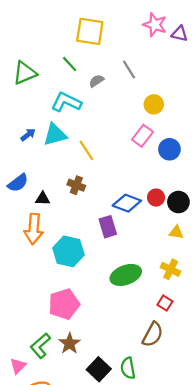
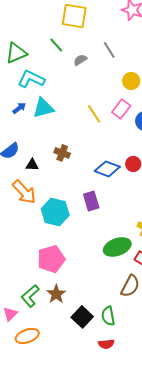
cyan L-shape: (66, 102) -> (31, 79), moved
yellow line: (86, 150) -> (94, 114), moved
purple rectangle: (108, 227) -> (91, 201), moved
orange arrow: (34, 229) -> (24, 192), turned -48
green ellipse: (126, 275) -> (117, 247), moved

